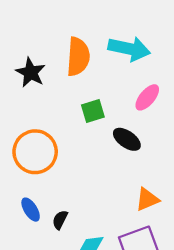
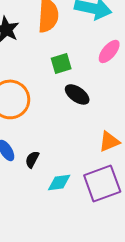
black ellipse: (127, 139) -> (77, 94), moved

